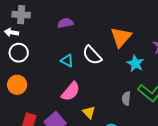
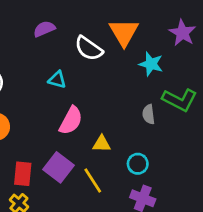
white semicircle: (92, 55) -> (89, 48), moved
yellow triangle: (89, 112) -> (102, 144), turned -32

